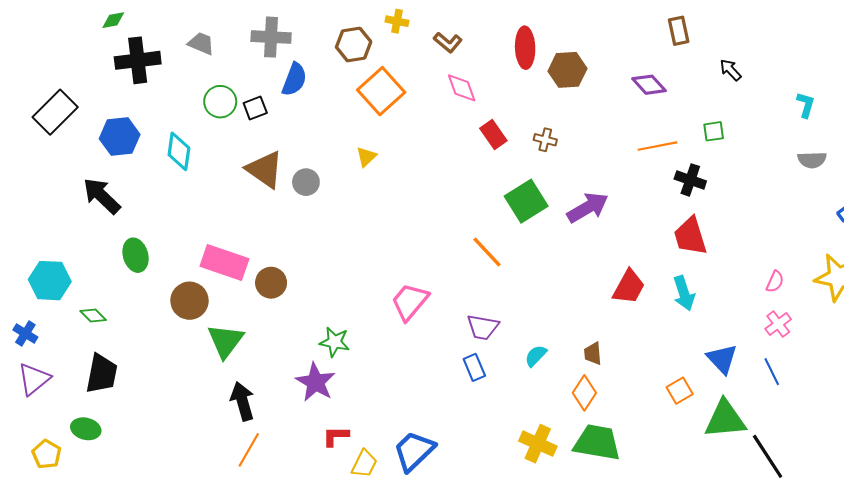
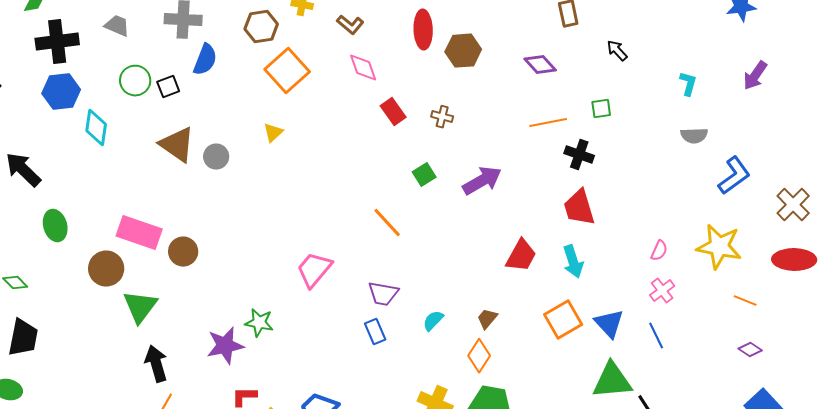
blue hexagon: (120, 137) -> (61, 92), moved
green square: (526, 201) -> (424, 175), size x0.6
green star: (335, 342) -> (259, 323), moved
brown trapezoid: (593, 354) -> (487, 319), turned 45
purple star: (315, 382) -> (225, 346), turned 30
orange square: (680, 391) -> (563, 320), moved, size x1.5

